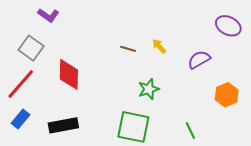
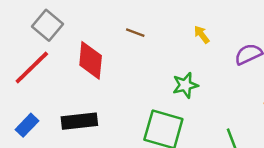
brown line: (128, 49) -> (135, 33), moved
blue rectangle: (20, 119) -> (27, 125), moved

